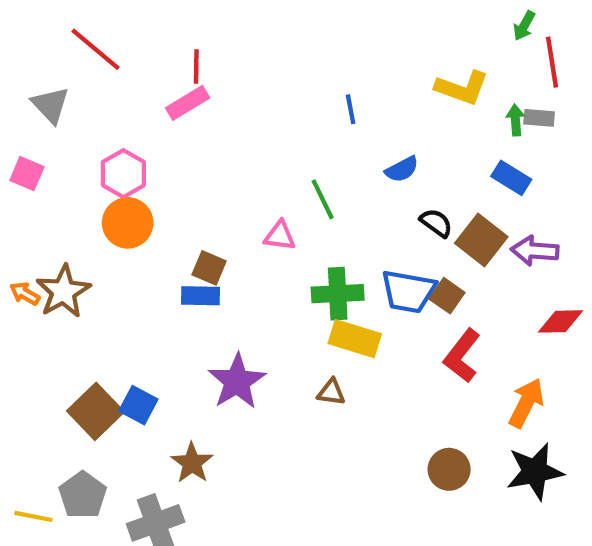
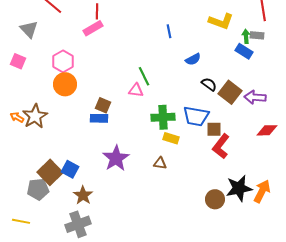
blue rectangle: (511, 178) -> (244, 51), moved
green line: (323, 199) -> (144, 76), moved
brown square: (447, 296) -> (214, 129), moved, turned -35
yellow rectangle: (355, 339) -> (171, 138), size x0.7
orange arrow: (526, 403) -> (262, 191), moved
brown star: (192, 463) -> (83, 195), moved
black star: (535, 471) -> (239, 188), moved
gray pentagon: (83, 495) -> (38, 189), moved, turned 30

